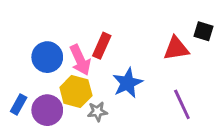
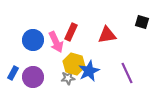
red triangle: (176, 49) -> (107, 35), moved
blue star: (127, 83) -> (89, 71), moved
yellow hexagon: (76, 91) -> (74, 64), moved

